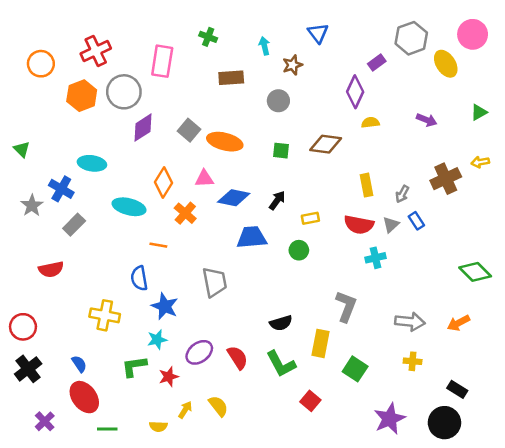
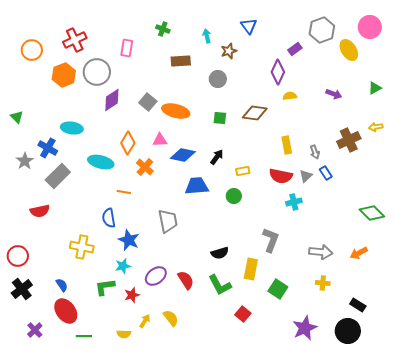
pink rectangle: (162, 61) -> (127, 48), size x0.7
gray arrow: (402, 194) -> (315, 152), turned -48
gray rectangle: (74, 225) -> (58, 176), size x1.4

